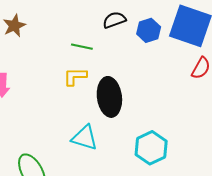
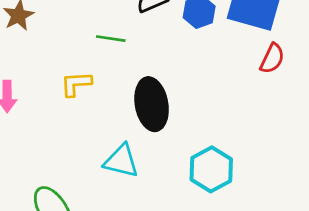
yellow L-shape: (75, 76) -> (76, 84), moved

